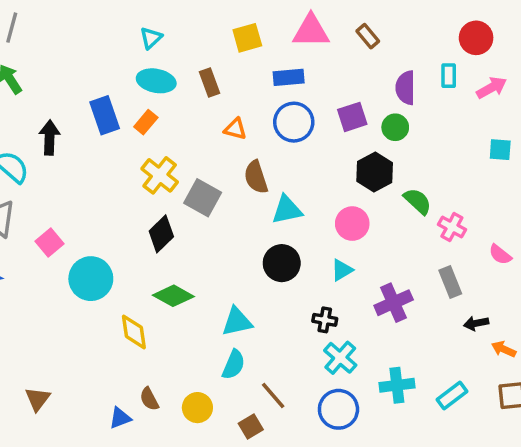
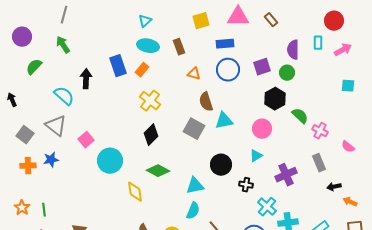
gray square: (203, 198) -> (194, 129), moved
black circle: (282, 263) -> (221, 165), moved
cyan cross: (340, 358) -> (267, 207), moved

